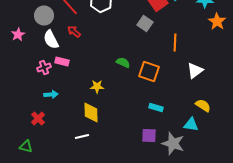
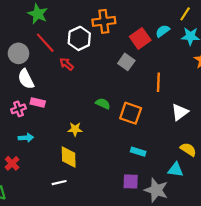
red arrow: (74, 32) -> (67, 64), moved

